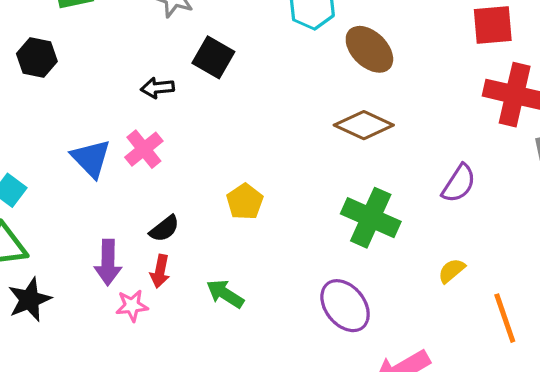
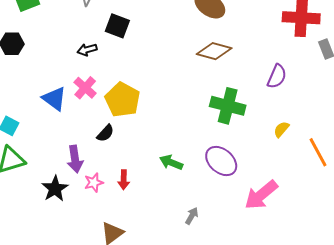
yellow pentagon: (245, 202) -> (122, 100), moved, size x1.6
red arrow: (160, 271) -> (124, 180), moved
green arrow: (225, 294) -> (171, 162), moved
black star: (30, 300) -> (55, 189), moved

